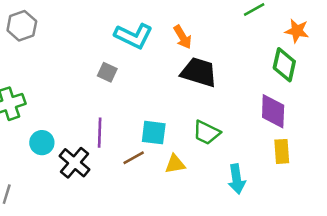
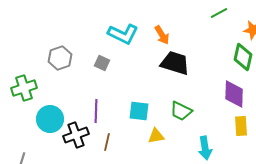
gray hexagon: (22, 26) -> (60, 58), moved
cyan circle: (42, 143) -> (50, 119), size x1.4
brown line: (134, 158) -> (107, 142), moved, turned -48
black cross: (75, 163) -> (76, 135), turned 30

